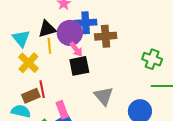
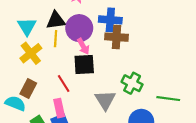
blue cross: (86, 23) -> (110, 20), moved
green cross: (152, 59) -> (132, 83), moved
red line: (42, 89) -> (64, 84), moved, turned -30
brown rectangle: (31, 96) -> (28, 88), turned -48

